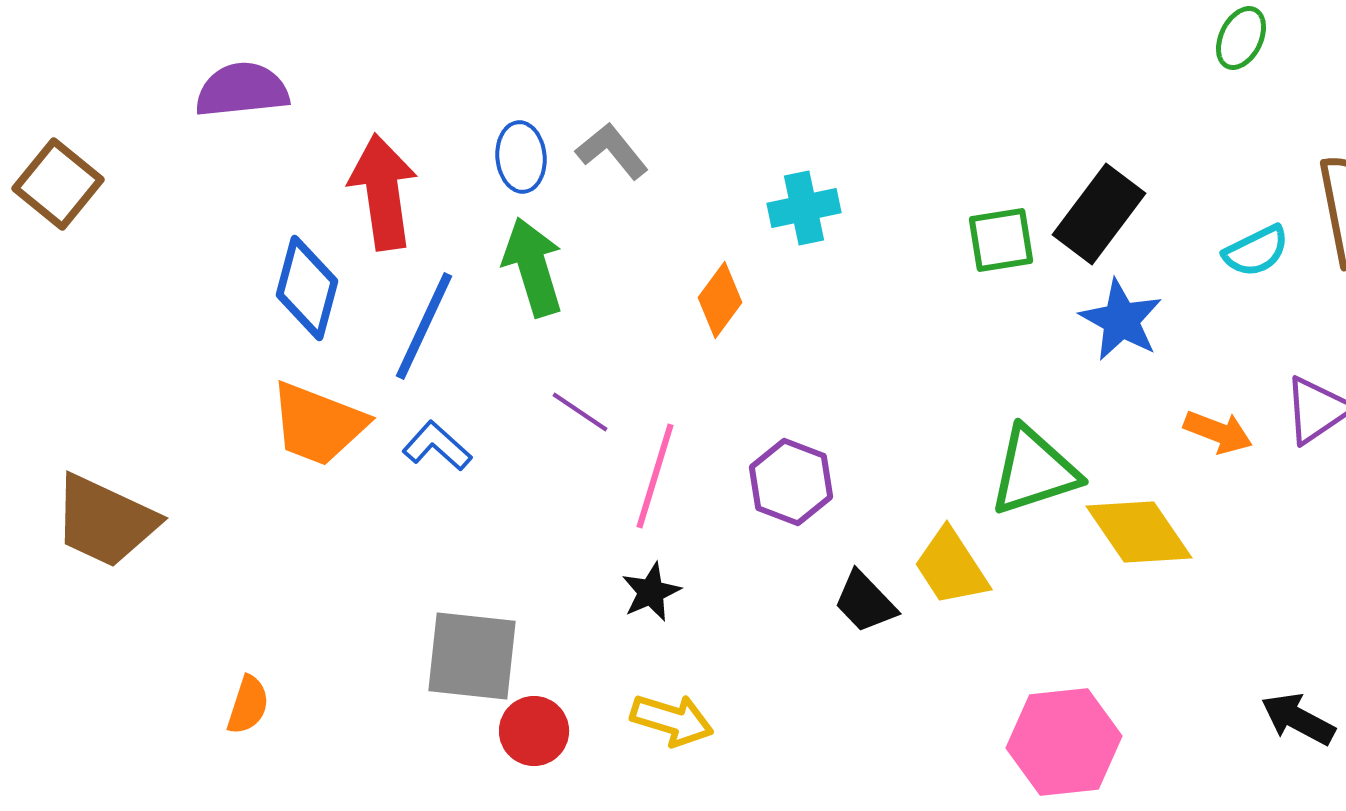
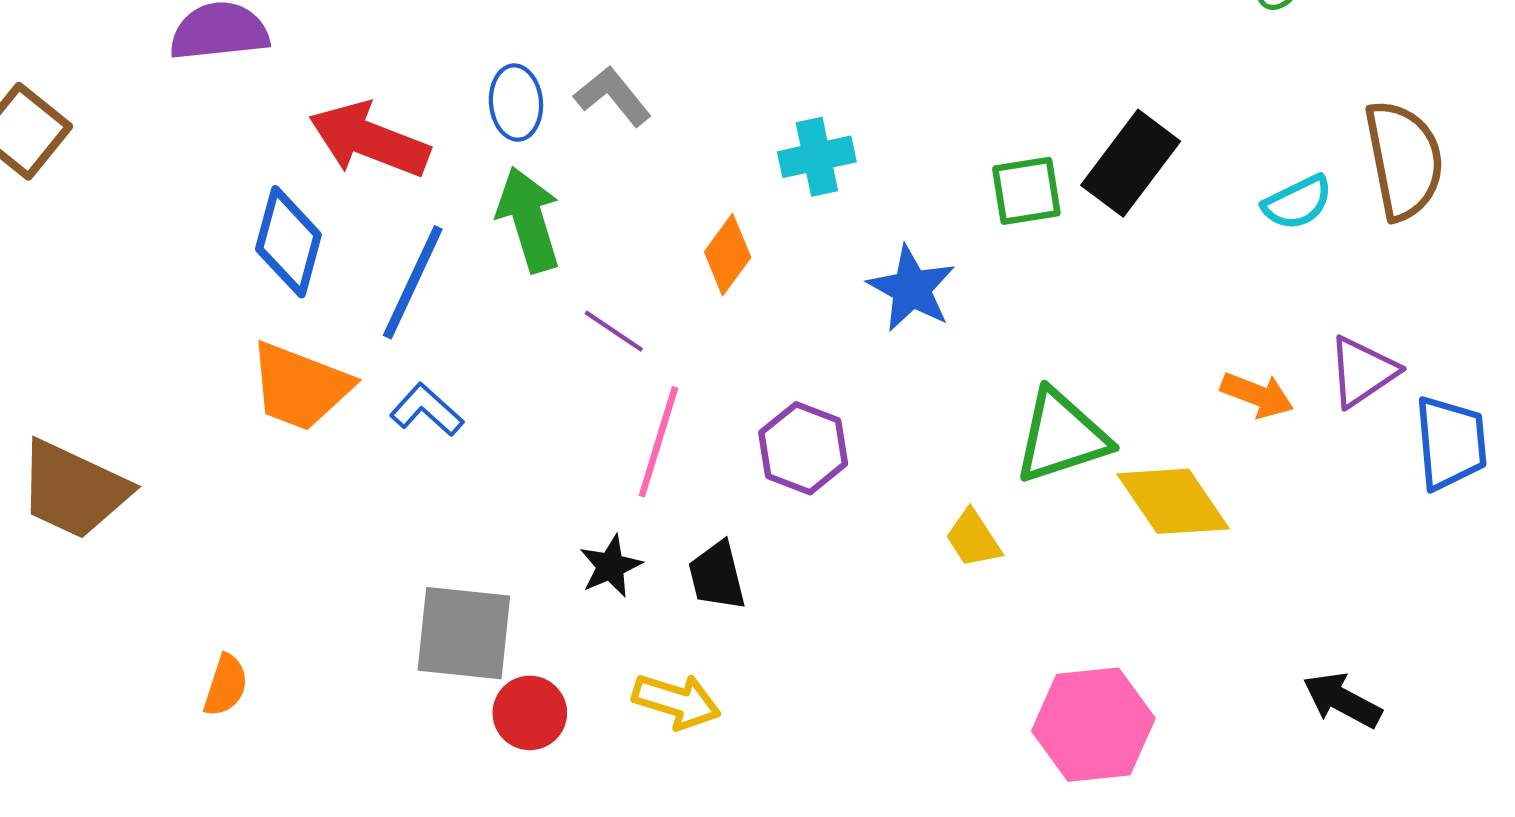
red arrow: (383, 192) -> (369, 140), turned -61
blue star: (1121, 320) -> (912, 289), moved
purple line: (580, 412) -> (614, 331), moved
yellow trapezoid: (951, 567) -> (973, 539), size x0.7
black star: (651, 592) -> (611, 566), moved
black trapezoid: (865, 602) -> (717, 576), moved, turned 30

